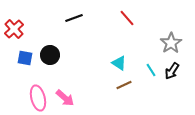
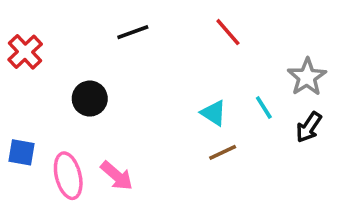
blue square: (25, 58) -> (22, 152), moved
cyan line: (151, 70) -> (264, 107), moved

